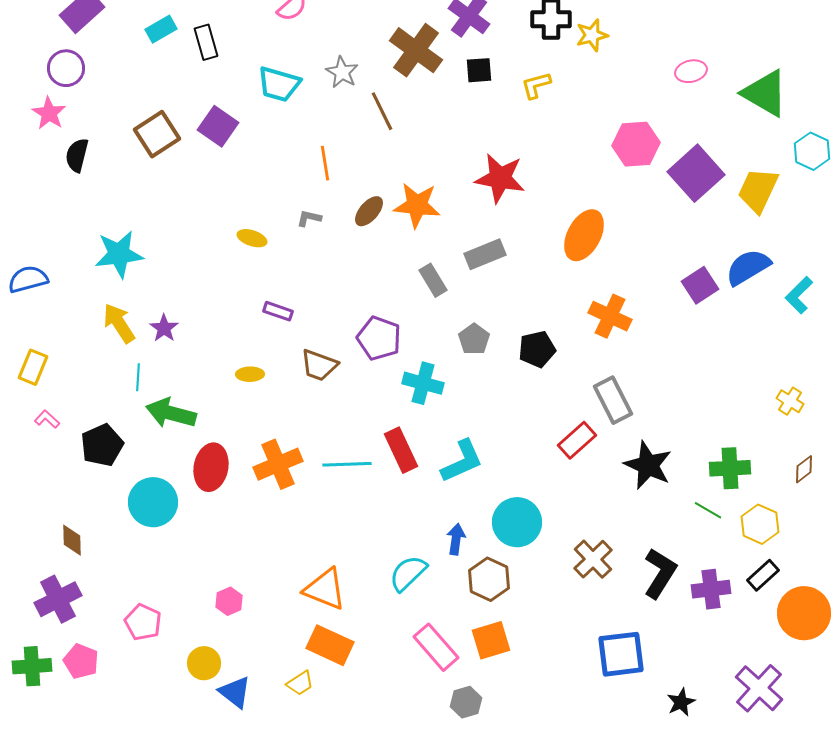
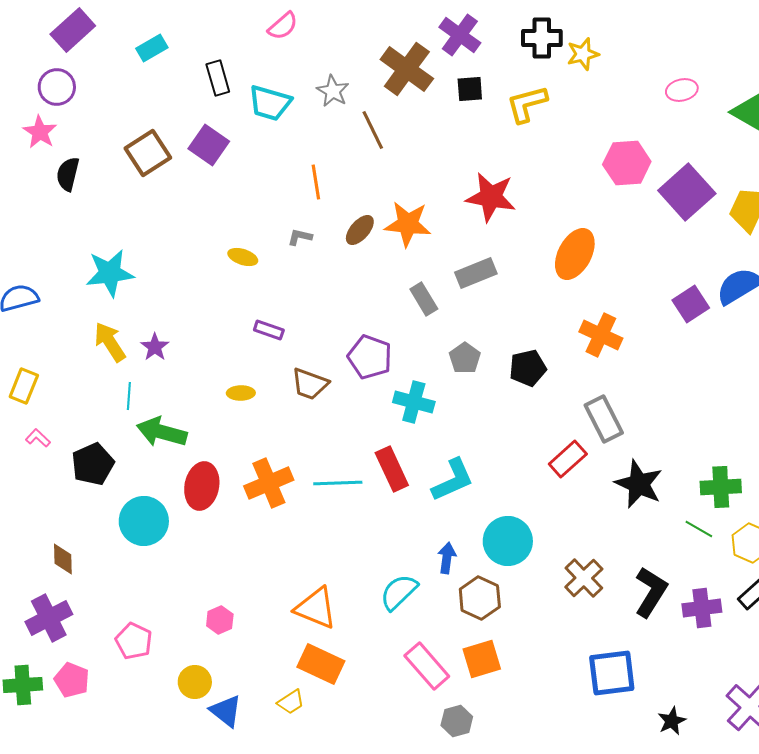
black rectangle: (206, 42) -> (218, 78), moved
yellow L-shape: (536, 85) -> (527, 104), size x1.4

